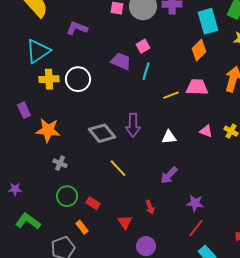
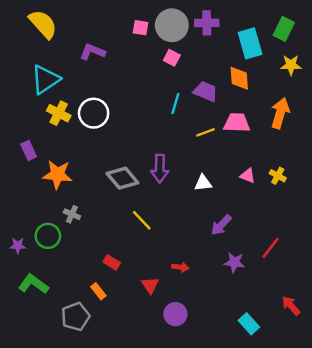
pink square: (143, 46) -> (172, 58), moved, turned -32
orange diamond: (199, 50) -> (239, 78), turned -50
purple trapezoid: (121, 61) -> (205, 91), moved
yellow cross: (49, 79) -> (59, 113), turned 30
purple arrow: (169, 175) -> (221, 225), moved
green circle: (67, 196) -> (48, 236), moved
red arrow: (150, 207) -> (180, 267), turned -64
red line: (196, 228) -> (270, 248), moved

